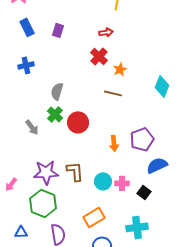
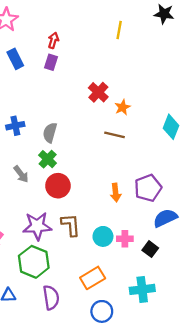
red arrow: (106, 32) -> (53, 40), moved, turned -64
blue cross: (26, 65) -> (15, 126), moved
red circle: (78, 122) -> (58, 186), moved

